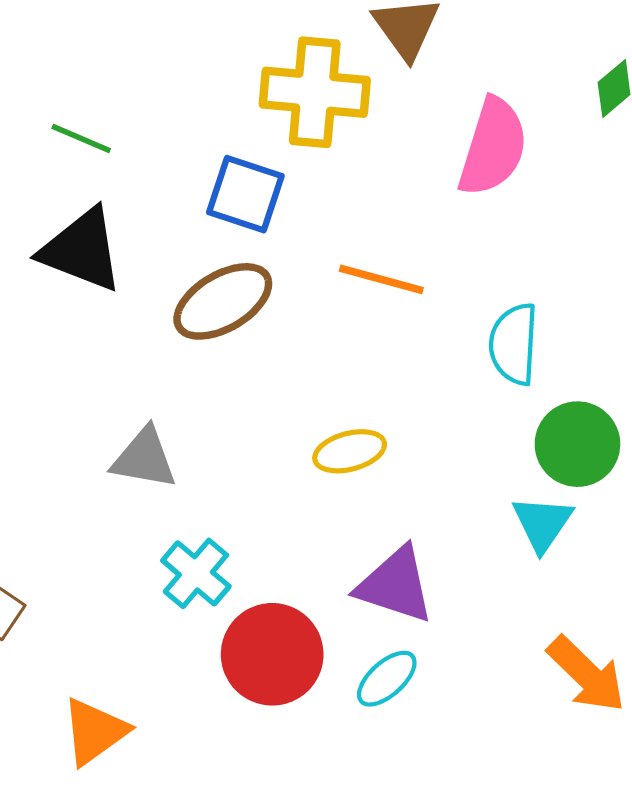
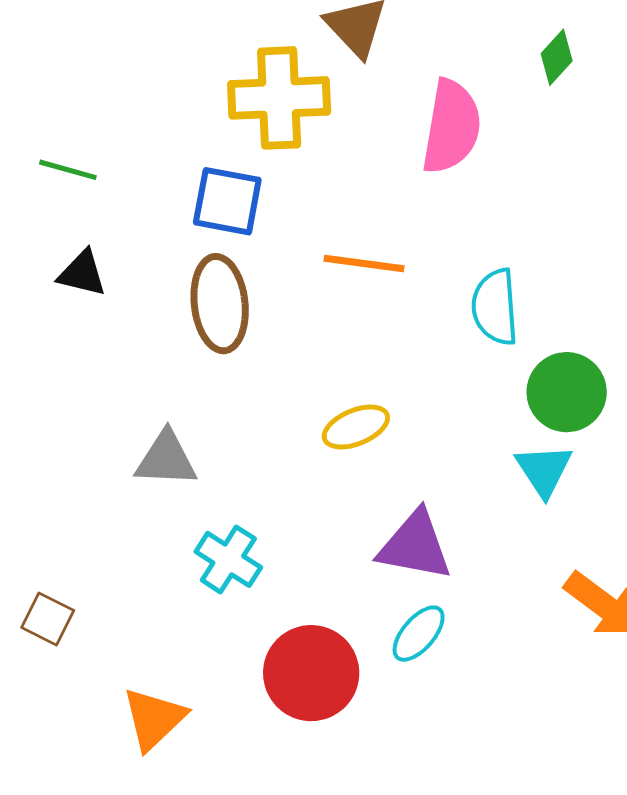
black triangle: (82, 250) -> (82, 273), size x0.6
brown ellipse: (223, 301) -> (220, 304), turned -58
red circle: (272, 654) -> (311, 673), moved

